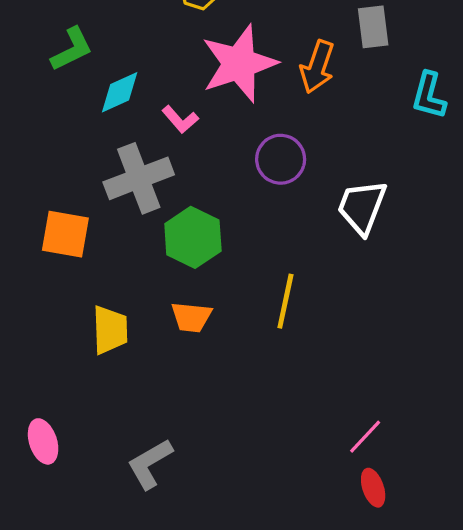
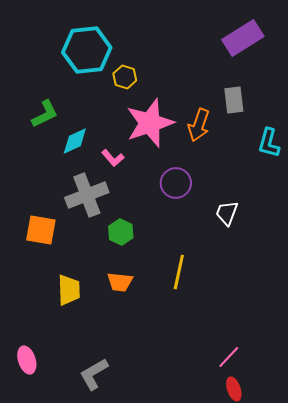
white trapezoid: (362, 207) -> (227, 213), size x0.7
green hexagon: (193, 237) -> (121, 232), size x0.7

